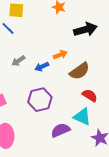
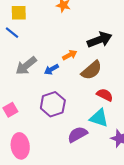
black arrow: (85, 29) -> (100, 40), moved
gray arrow: (18, 61) -> (26, 66), size x1.5

